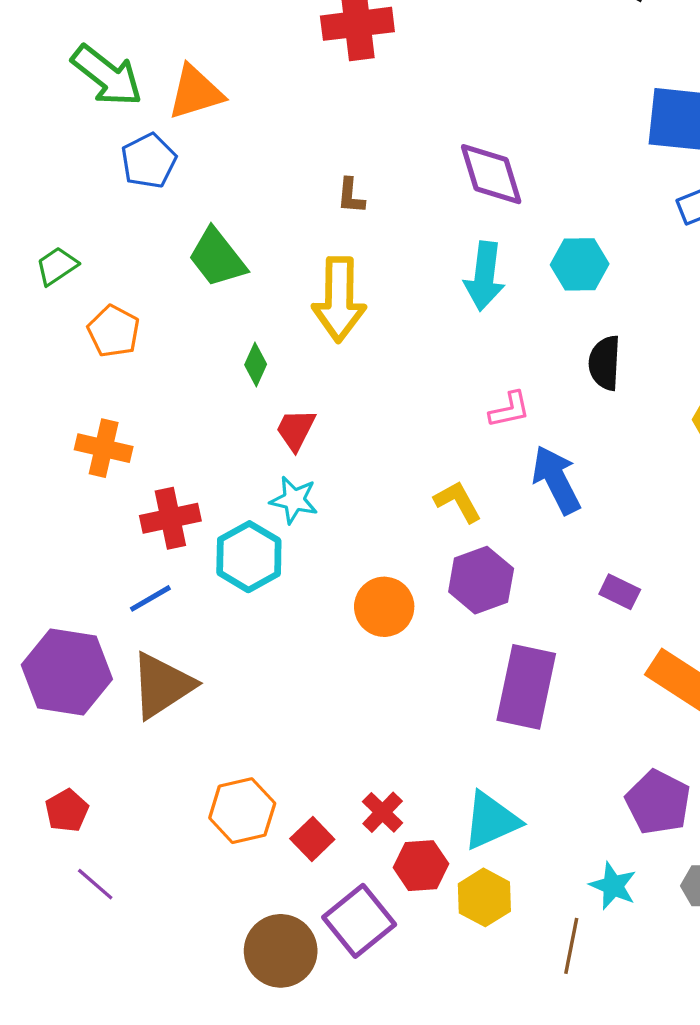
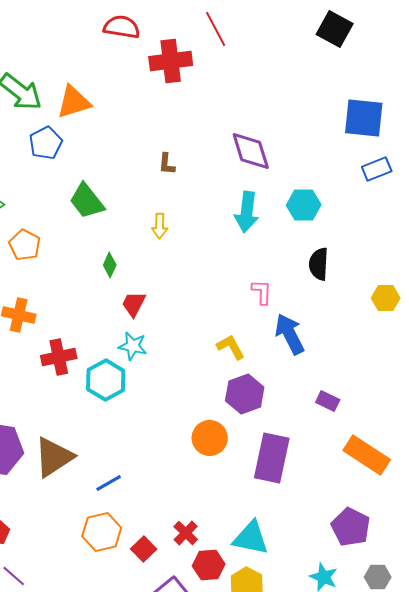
yellow arrow: (339, 299) -> (160, 226), size x0.5
pink L-shape: (509, 410) -> (262, 292), turned -76
blue line: (150, 598) -> (109, 483), moved
orange circle: (384, 607) -> (210, 438), moved
cyan triangle: (491, 821) -> (251, 538), turned 36

